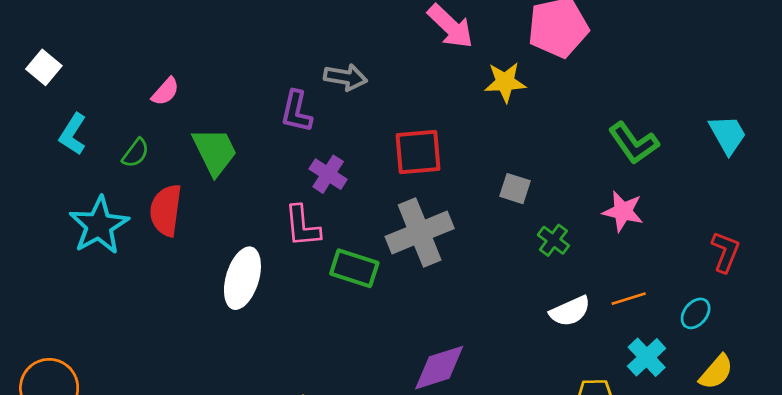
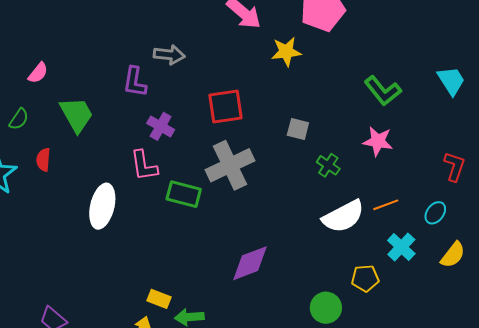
red semicircle: (166, 210) -> (43, 160), size x0.6
white semicircle: (570, 311) -> (343, 216), size x1.4

